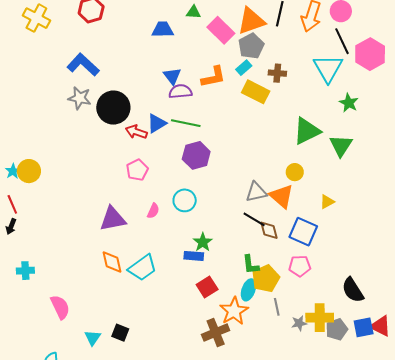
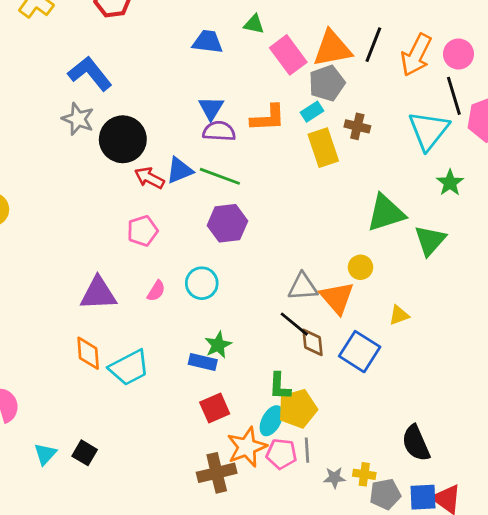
yellow rectangle: (256, 92) -> (323, 148), turned 36
pink pentagon: (300, 266) -> (281, 454), moved
yellow cross: (320, 318) -> (364, 474), size x0.6

